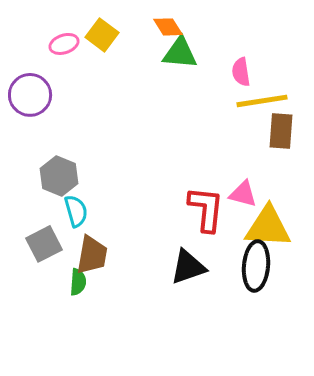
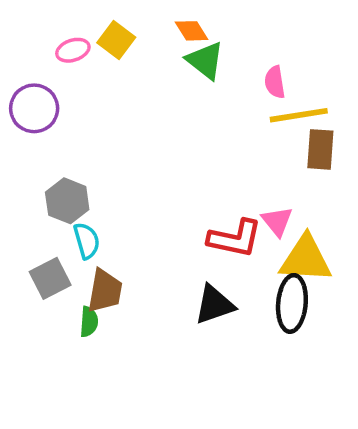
green triangle: (180, 53) -> (205, 60), turned 33
pink triangle: (243, 194) -> (277, 221), turned 36
red L-shape: (206, 209) -> (235, 238), turned 96

